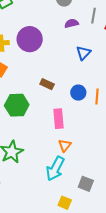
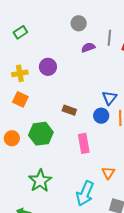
purple circle: (30, 39) -> (48, 67), size x0.7
blue triangle: (83, 53) -> (109, 98), moved
orange triangle: (65, 145) -> (108, 173), moved

